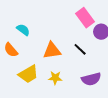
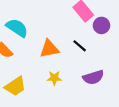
cyan semicircle: (23, 30) -> (17, 28), size x1.5
yellow trapezoid: (28, 74) -> (15, 86), moved

